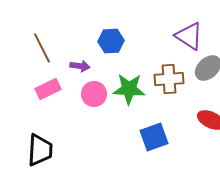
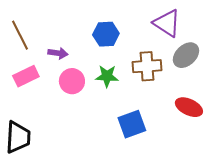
blue hexagon: (111, 41) -> (106, 34), moved
green star: (129, 89) -> (107, 76), size x0.7

